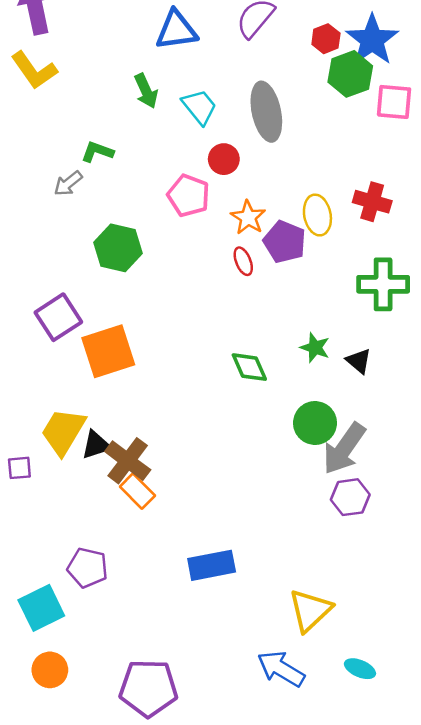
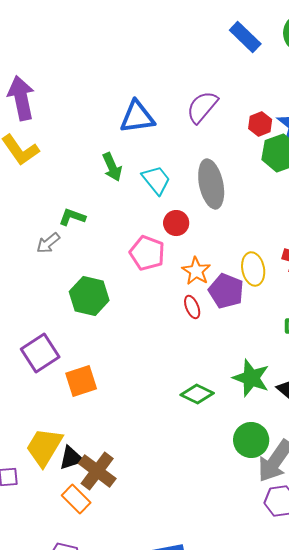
green star: (315, 348) -> (251, 378), size x1.5
orange square: (108, 351) -> (81, 381), size x0.7
green diamond: (249, 367) -> (197, 394), turned -40
orange rectangle: (137, 491) -> (76, 499), moved

